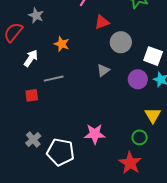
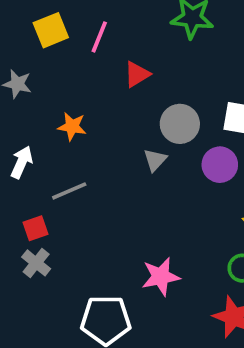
gray circle: (121, 42) -> (180, 124), moved
gray cross: (33, 140) -> (36, 263), moved

